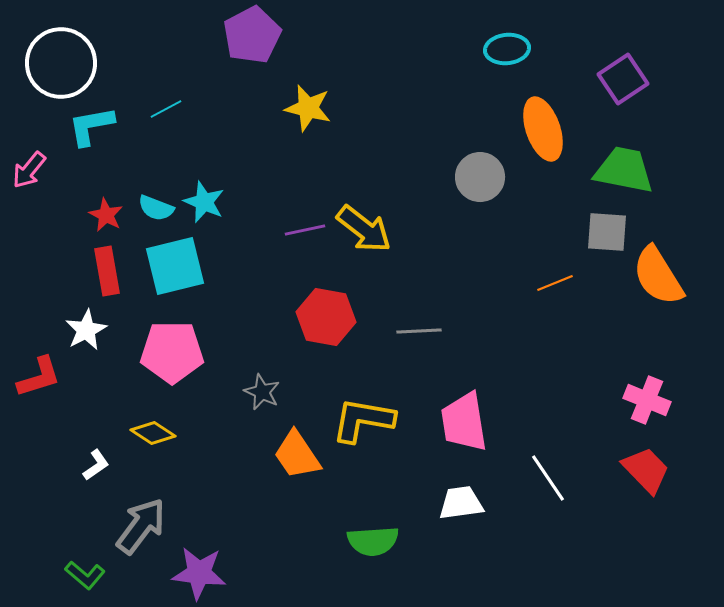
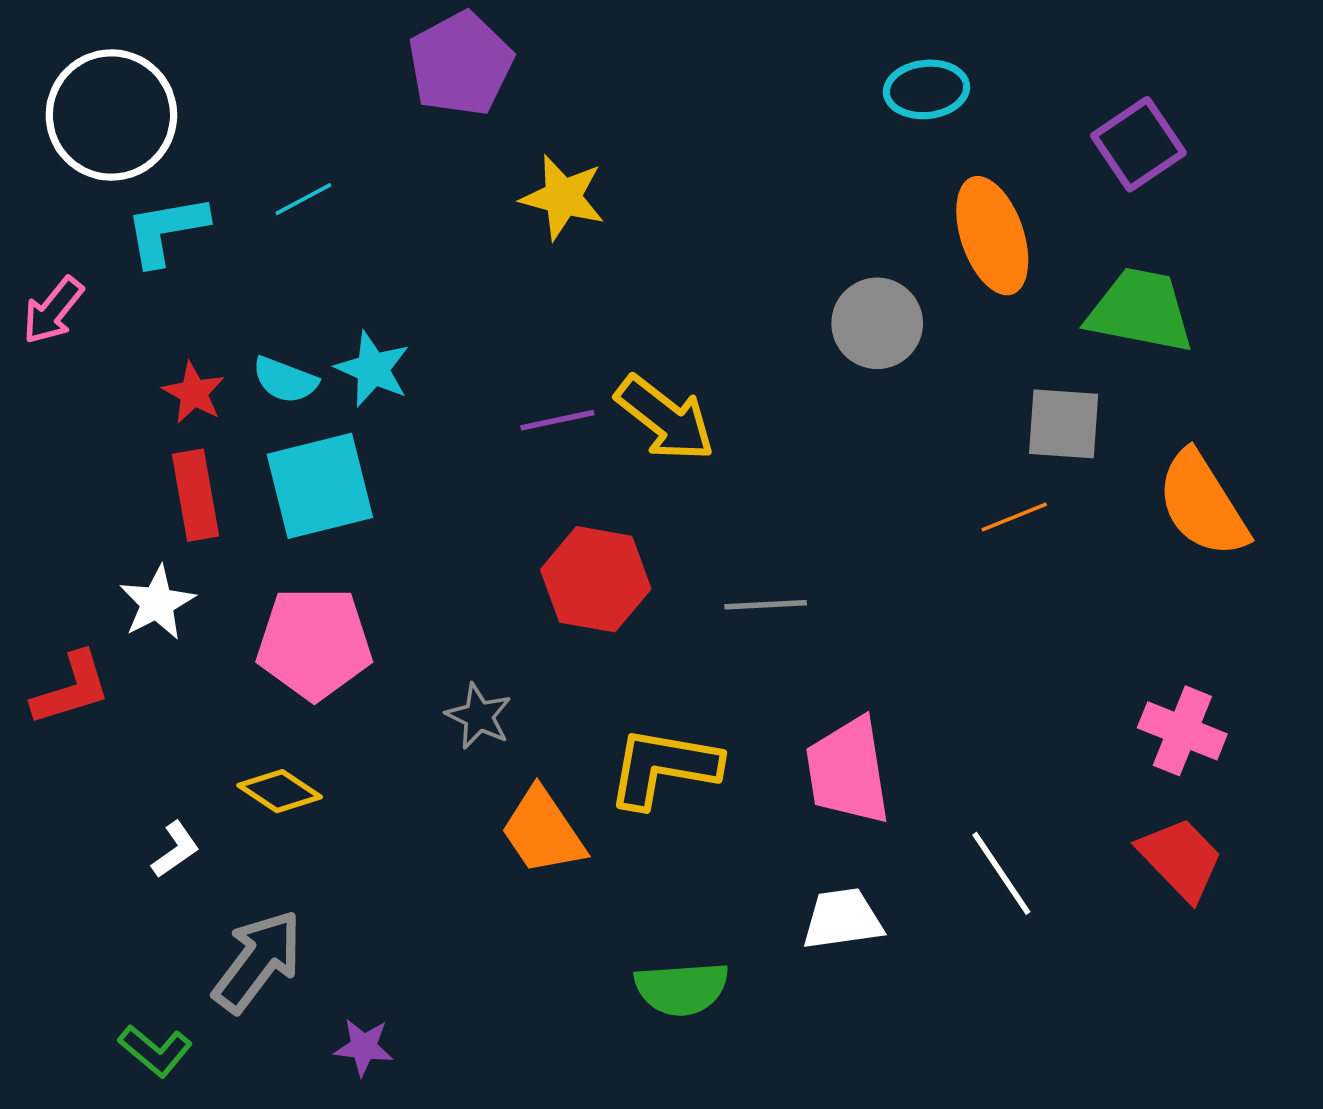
gray square: (607, 232) -> (1064, 424), moved
purple star: (199, 573) -> (364, 1047), size x0.6

